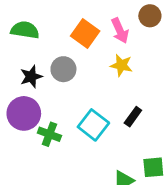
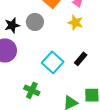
green cross: (49, 134) -> (32, 90), moved

